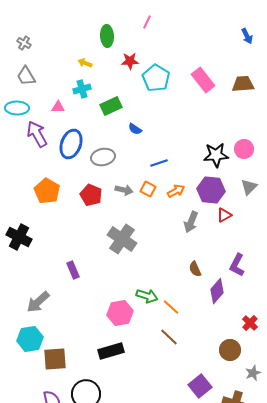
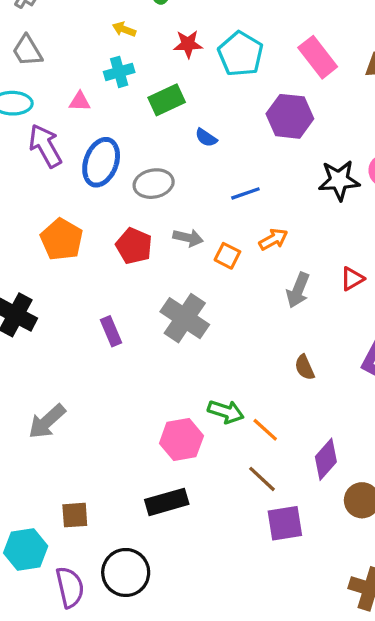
red star: (130, 61) -> (188, 44), moved
orange square: (148, 189) -> (227, 256), moved
purple hexagon: (211, 190) -> (290, 116), moved
purple rectangle: (73, 270) -> (111, 331), moved
purple diamond: (217, 291) -> (326, 459), moved
cyan hexagon: (30, 339) -> (26, 550), moved
brown square: (55, 359) -> (75, 515), size x0.7
purple square: (200, 386) -> (285, 523), moved, turned 30

